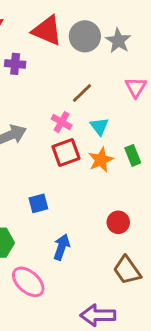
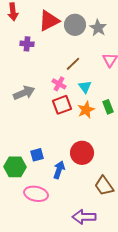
red triangle: (47, 31) -> (49, 21), turned -50
blue square: (38, 203) -> (37, 155), moved
red circle: (118, 222) -> (82, 153), moved, size x1.5
pink ellipse: (28, 282) -> (36, 194), turned -30

